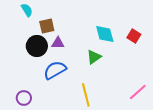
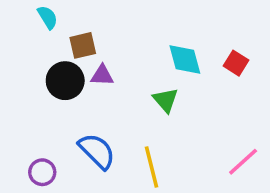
green triangle: (94, 57) -> (166, 100), turned -35
blue semicircle: (55, 70) -> (97, 151), moved, turned 75

